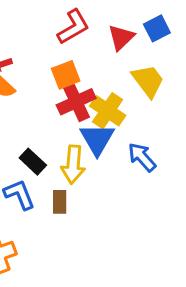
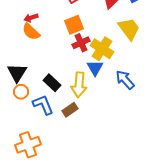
red cross: (76, 102) -> (81, 43), size x0.7
blue triangle: (97, 139) -> (95, 68), size x0.7
brown rectangle: (60, 202) -> (70, 110), turned 56

